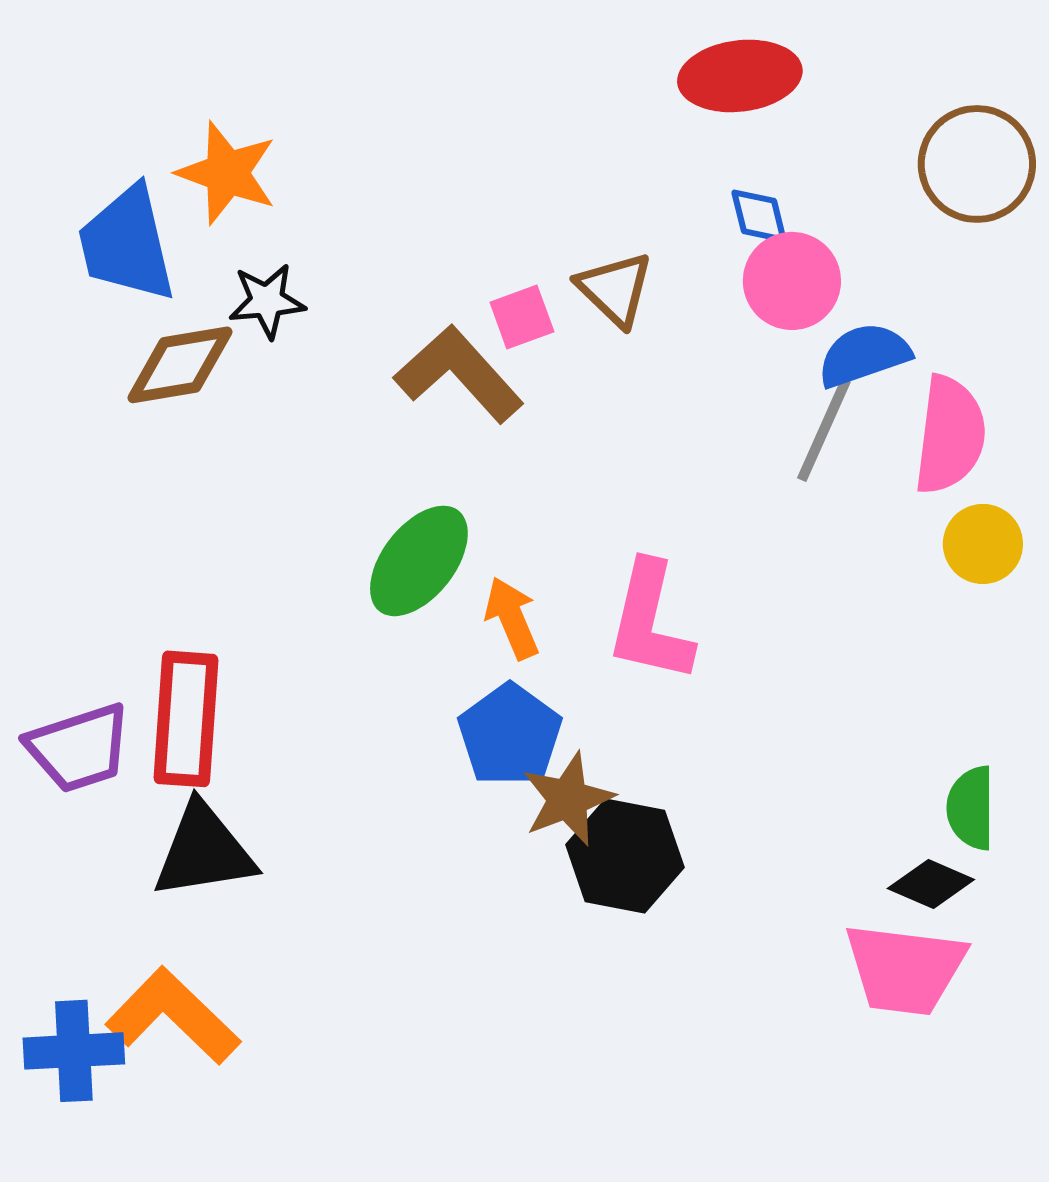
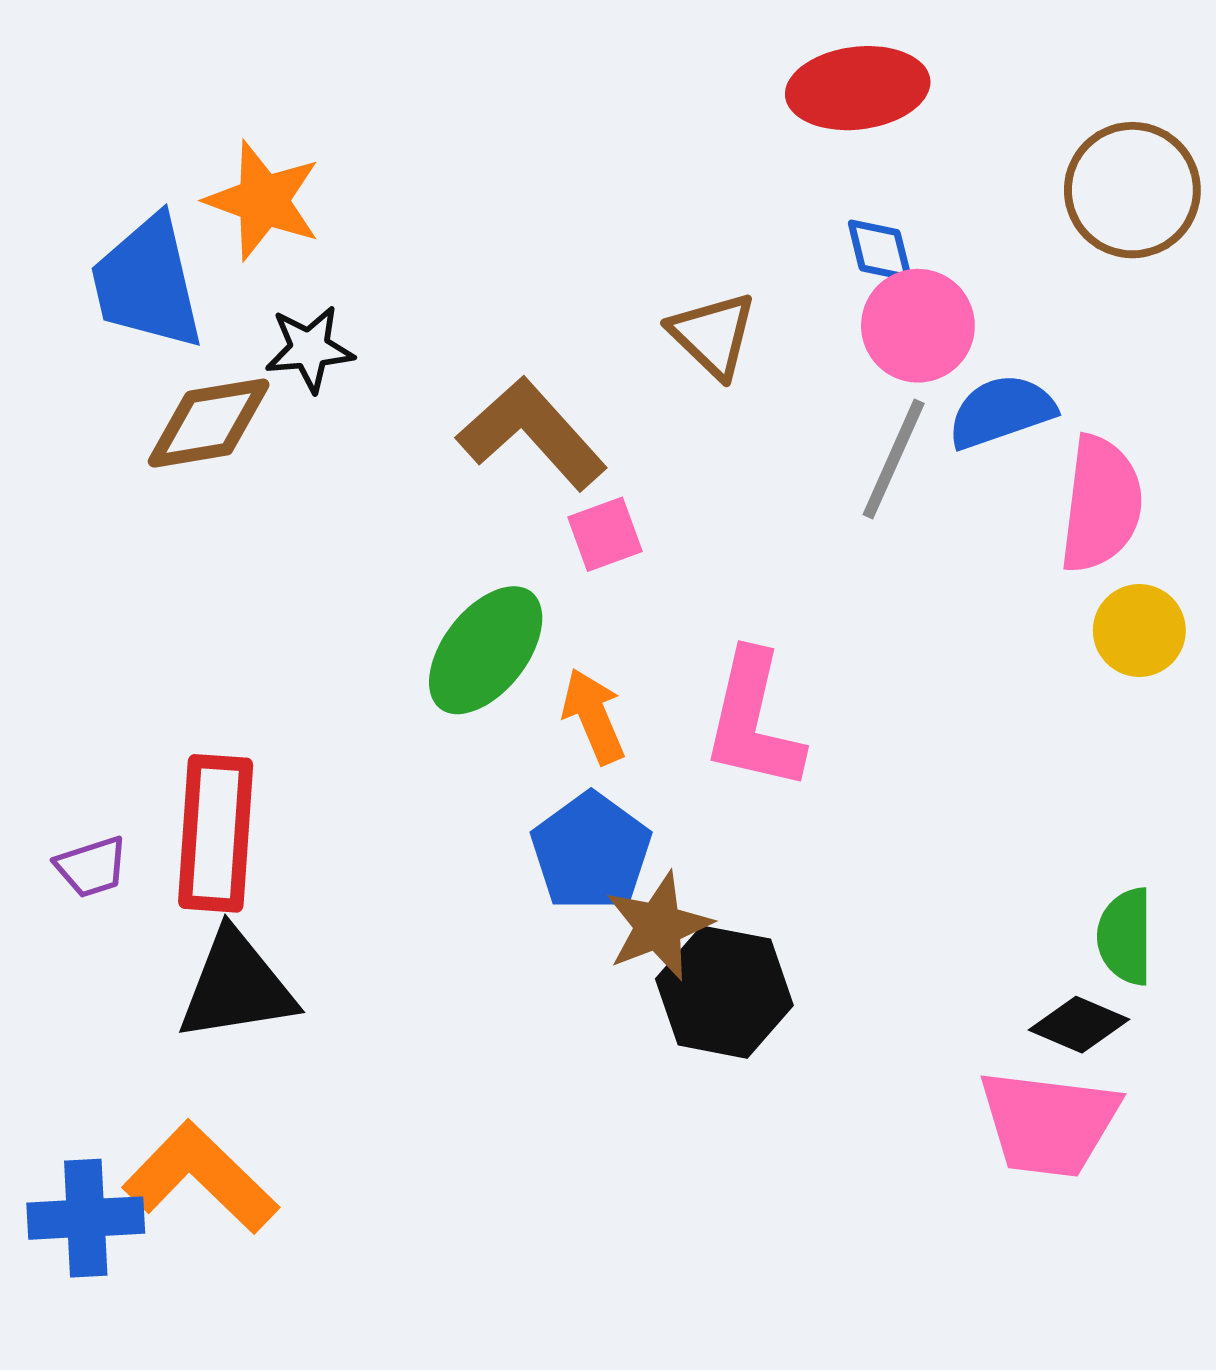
pink square: (522, 317) -> (605, 534), moved
gray line: (824, 430) -> (894, 459), moved
purple trapezoid: (79, 748) -> (92, 867), size x0.6

